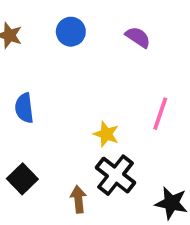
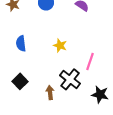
pink line: (160, 114) -> (90, 61), moved
yellow star: (106, 134) -> (60, 45), moved

